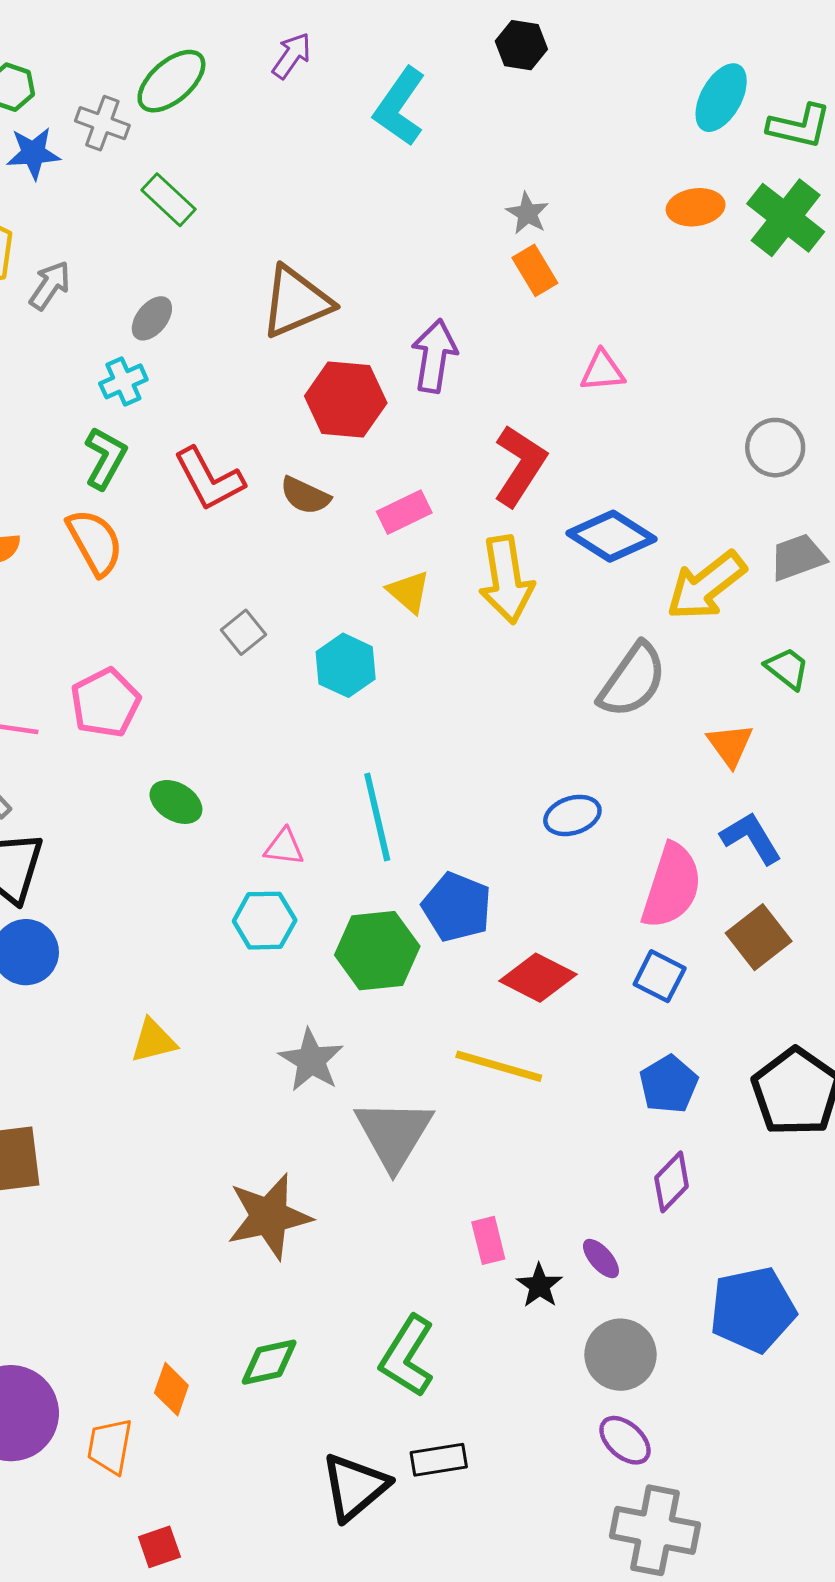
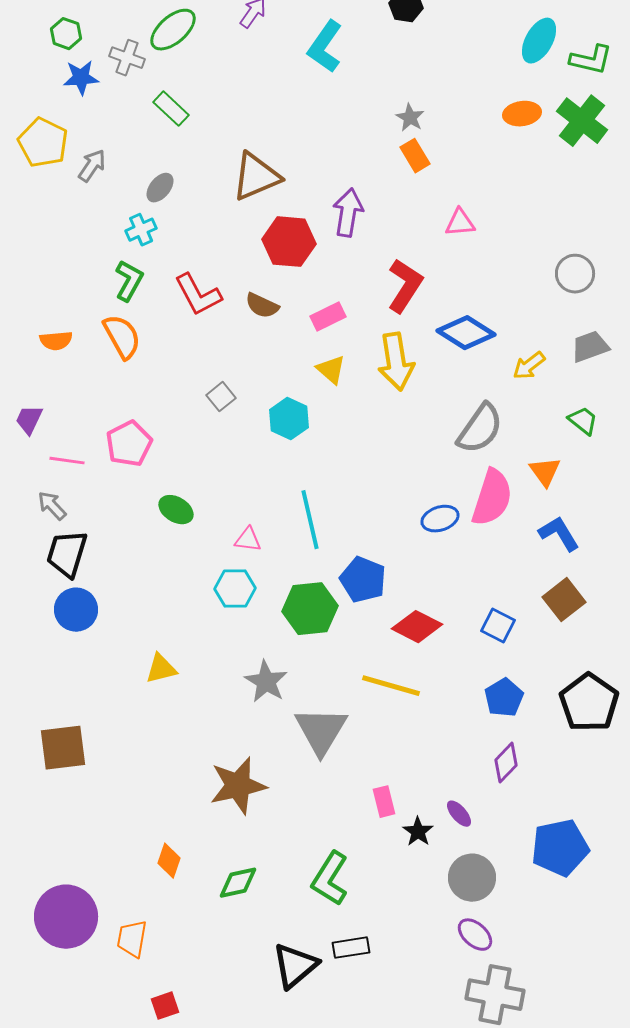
yellow arrow: (706, 586) -> (529, 366), size x0.6
pink semicircle: (672, 886) -> (492, 498), moved
orange diamond: (171, 1389) -> (169, 861), moved

